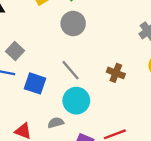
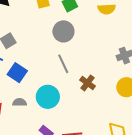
gray line: (70, 70) -> (63, 64), moved
gray semicircle: (56, 123) -> (20, 102), moved

